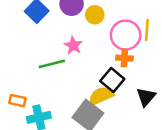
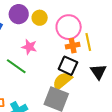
yellow line: (147, 30) -> (88, 42), moved
green line: (52, 64) -> (16, 66), turned 65

